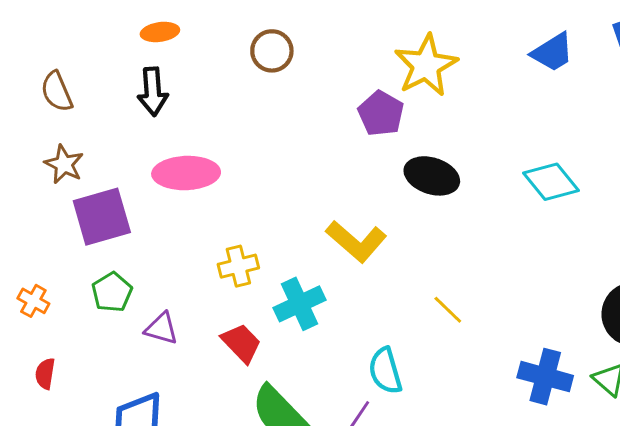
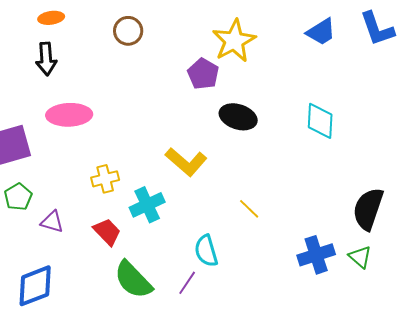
cyan diamond: (551, 182) -> (320, 121), turned 42
blue cross: (545, 377) -> (316, 255), turned -33

